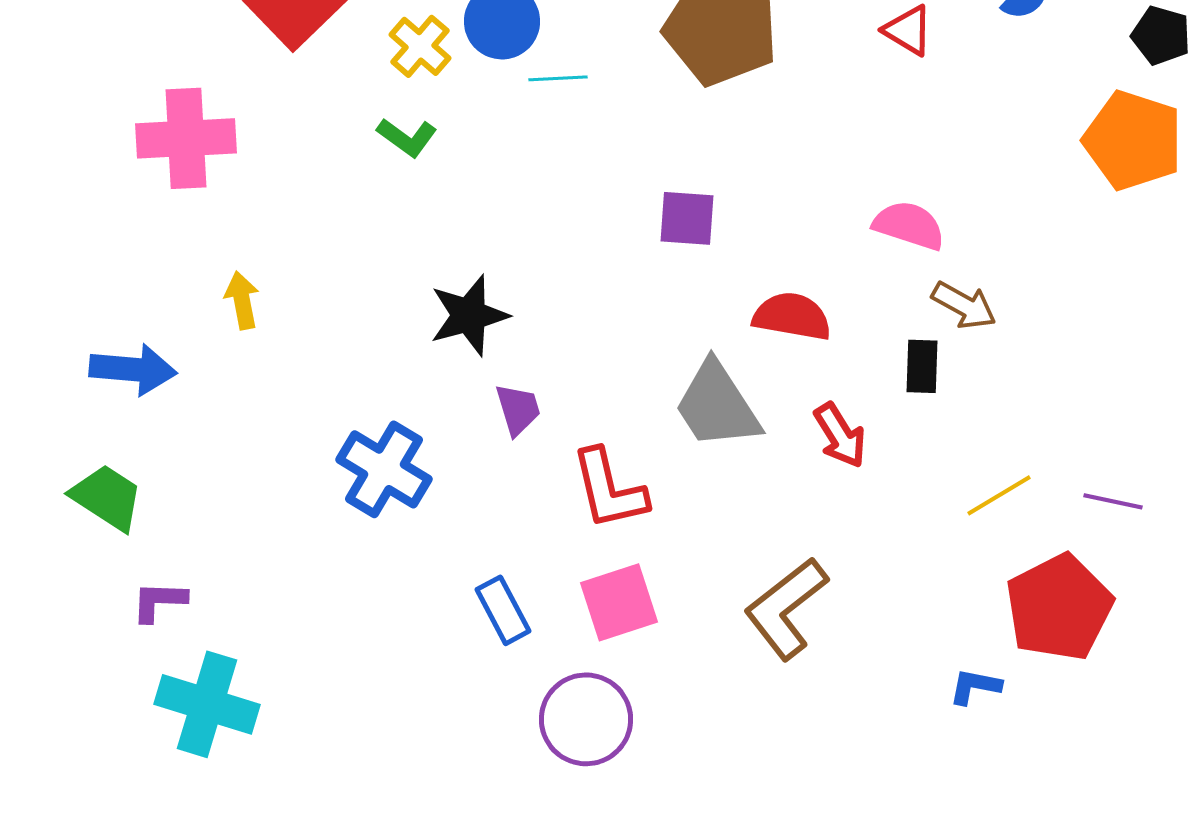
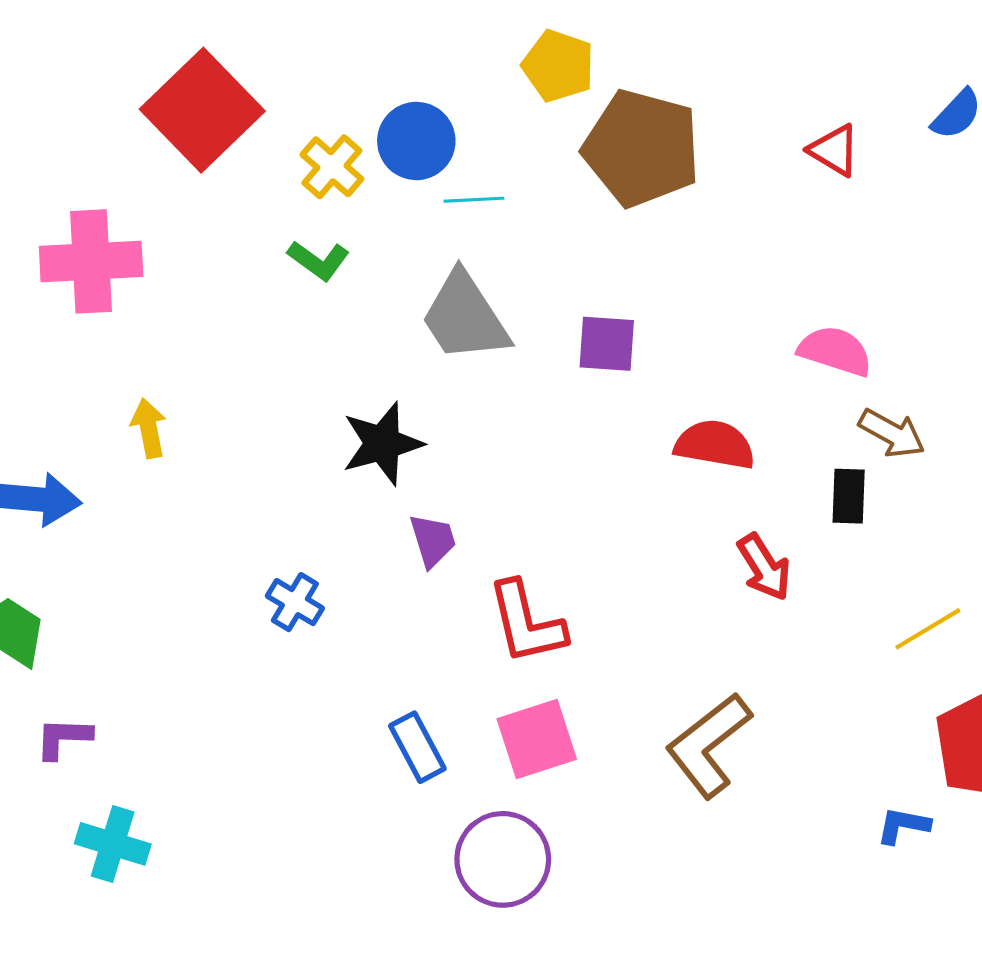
gray trapezoid: (717, 405) -> (465, 317), moved
blue cross: (384, 469) -> (295, 602), size x0.6
cyan cross: (207, 704) -> (113, 844), size x0.7

